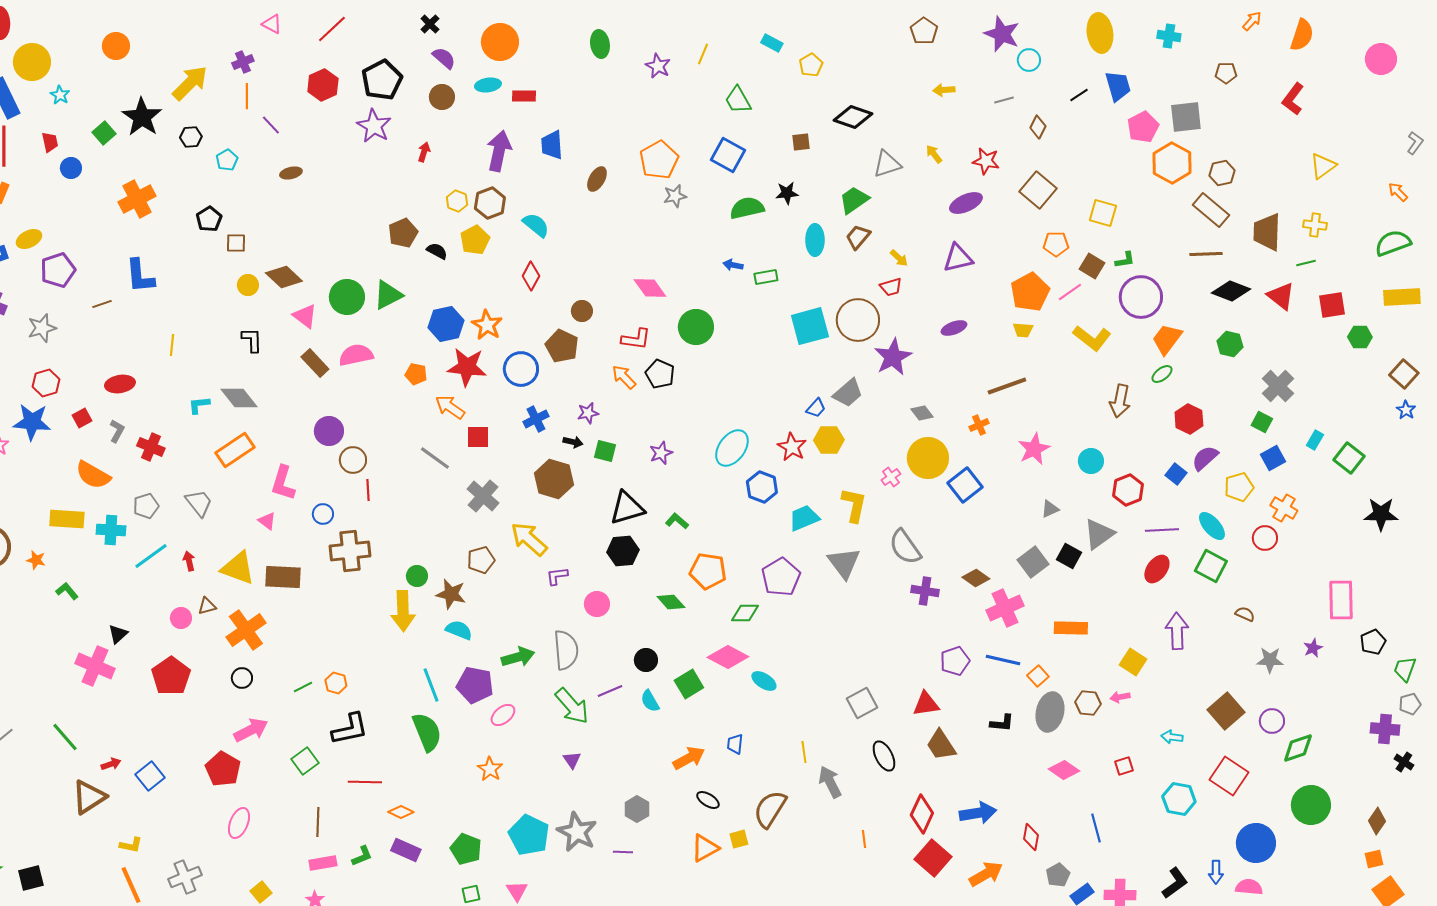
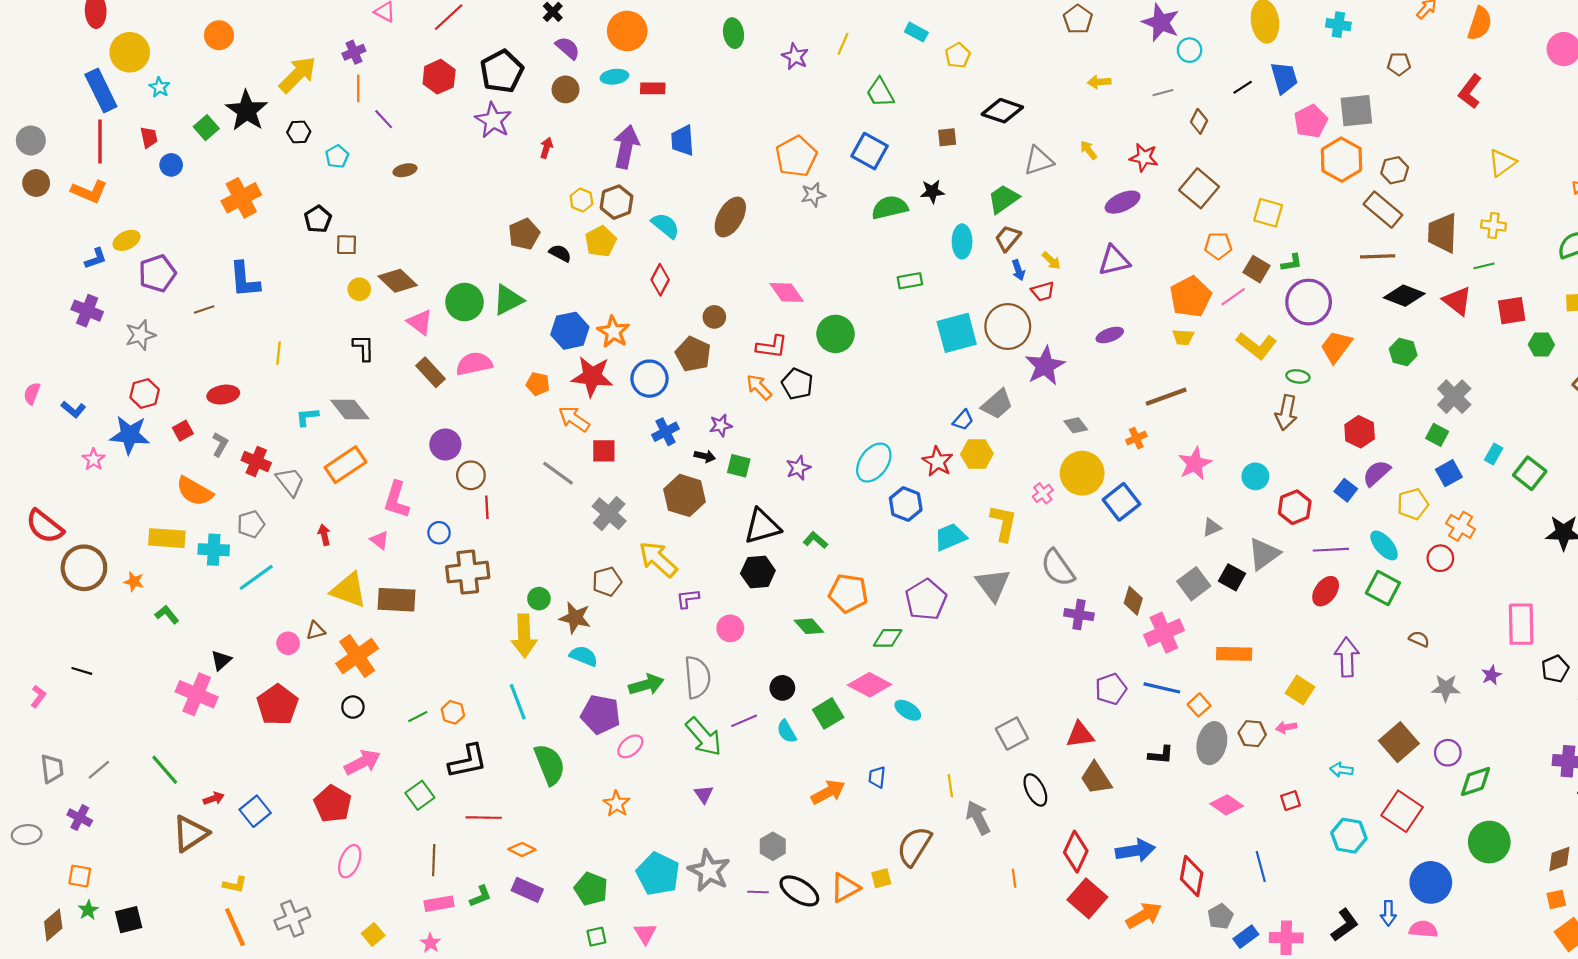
brown ellipse: (597, 179) -> (730, 217), moved, size x1.5
blue arrow: (733, 265) -> (1018, 270), moved, turned -120
green ellipse: (1162, 374) -> (1298, 376), moved, turned 45
gray trapezoid: (199, 503) -> (290, 482), moved
red arrow: (189, 561) -> (324, 535), moved
brown diamond: (976, 578) -> (1133, 601), turned 72
cyan line: (431, 685) -> (518, 702), moved
black ellipse: (708, 800) -> (799, 891), moved, size x1.6
brown diamond: (1377, 821) -> (1559, 859), turned 36
red diamond: (1031, 837) -> (1192, 876), size x1.4

